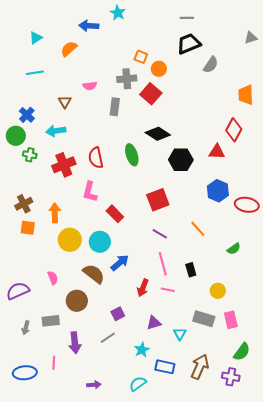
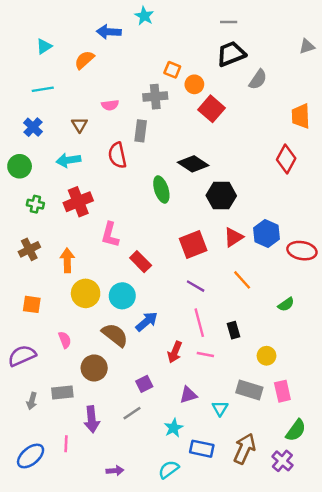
red square: (151, 94) -> (211, 109), moved
blue cross: (27, 115) -> (33, 127), moved
red triangle: (217, 152) -> (233, 237), moved, turned -36
green cross: (30, 155) -> (35, 204), moved
red semicircle: (96, 158) -> (117, 155), moved
orange square: (28, 228) -> (32, 304), moved
blue ellipse: (25, 373) -> (31, 456), turned -35
purple cross: (231, 377) -> (282, 461), turned 30

